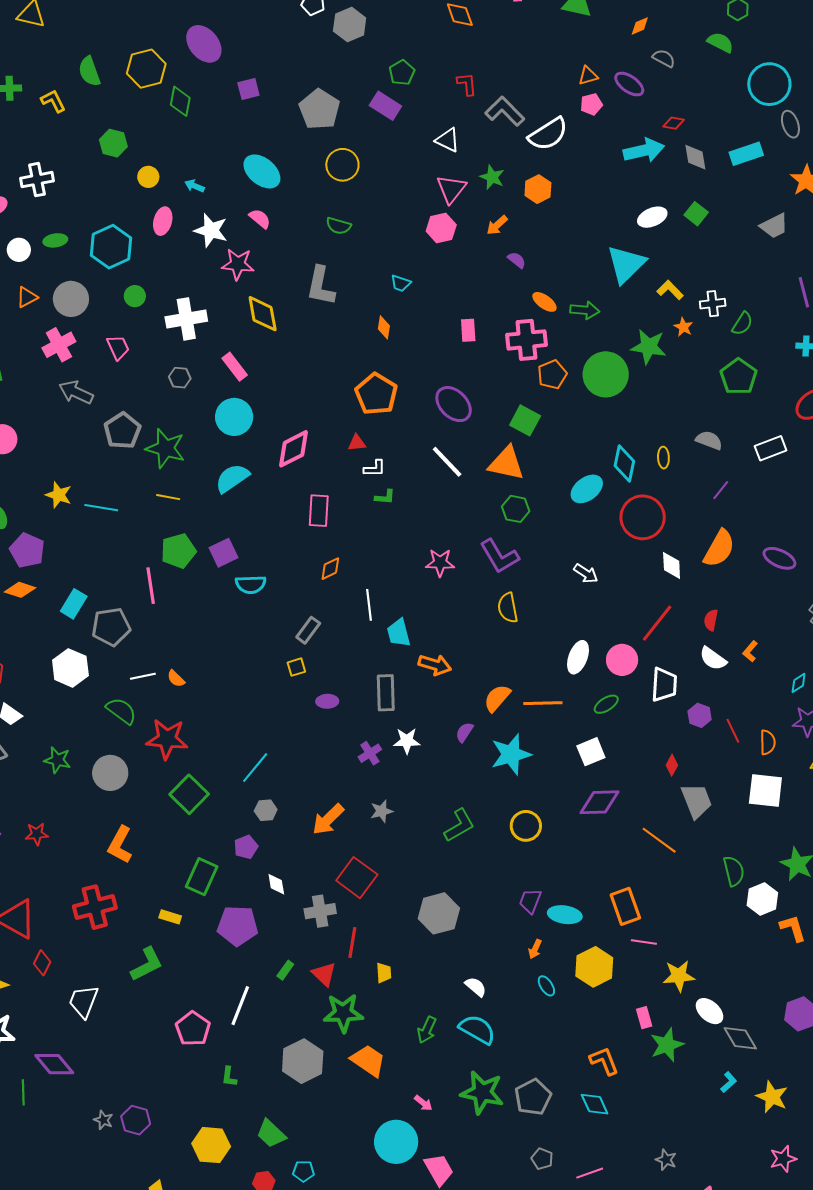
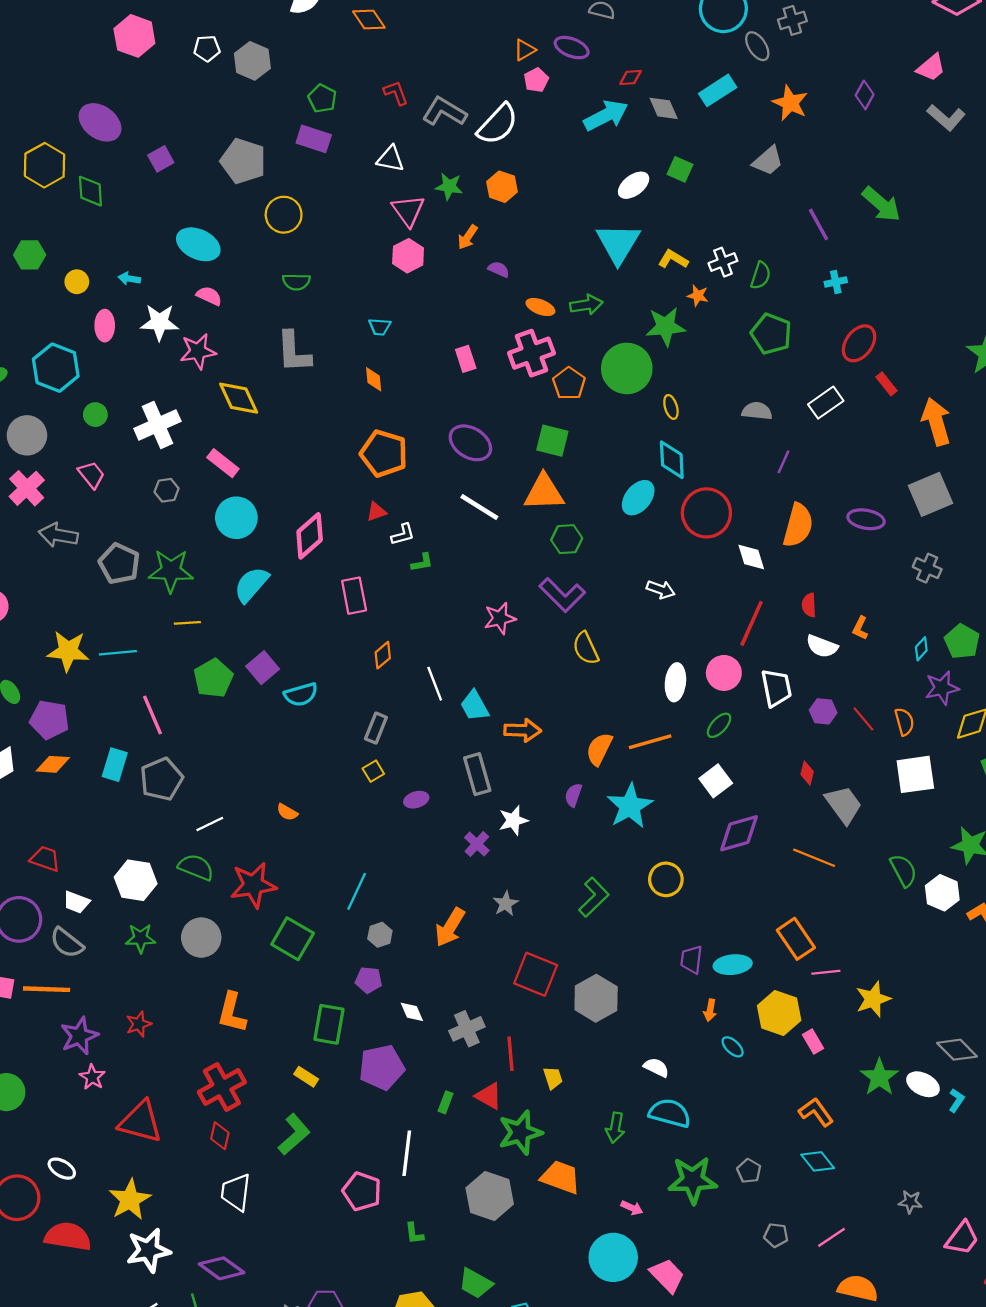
yellow ellipse: (663, 458) -> (671, 407), moved
yellow star: (59, 495) -> (68, 651), size x1.4
pink line: (151, 586) -> (153, 715), moved
white hexagon: (70, 668) -> (136, 880), moved
orange semicircle: (176, 679) -> (287, 812), moved
purple pentagon: (246, 847) -> (369, 980), turned -30
red square: (357, 878) -> (536, 974), moved
yellow rectangle: (170, 917) -> (306, 1077), turned 30
red diamond: (42, 963) -> (220, 1136), moved
white ellipse: (710, 1011) -> (923, 1084), moved
pink rectangle: (644, 1018) -> (813, 1041), moved
gray pentagon: (533, 1097) -> (749, 1171), size x0.6

